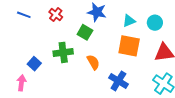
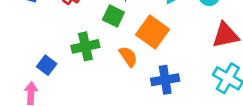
orange square: (129, 46) -> (153, 32), moved, turned 30
blue cross: (118, 81) -> (165, 80), turned -36

